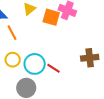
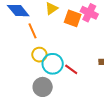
yellow circle: (13, 60) -> (39, 55), moved

